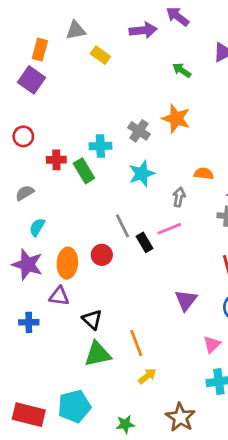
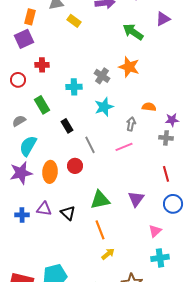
green arrow: (182, 70) -> (133, 32), size x1.5
purple square: (32, 80) -> (24, 39), turned 30
red cross: (56, 160) -> (42, 65), moved
green rectangle: (84, 171) -> (42, 105), moved
cyan semicircle: (37, 227) -> (28, 146), size x1.5
black rectangle: (145, 242) -> (67, 126), moved
purple star: (27, 264) -> (21, 173), turned -30
purple triangle: (59, 296) -> (44, 209), moved
green triangle: (98, 354) -> (100, 200), moved

